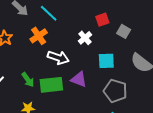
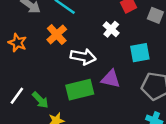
green arrow: (28, 80) -> (40, 100), moved

